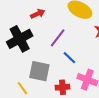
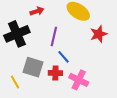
purple line: (58, 38) -> (54, 36), turned -30
red cross: (62, 87) -> (55, 73), moved

